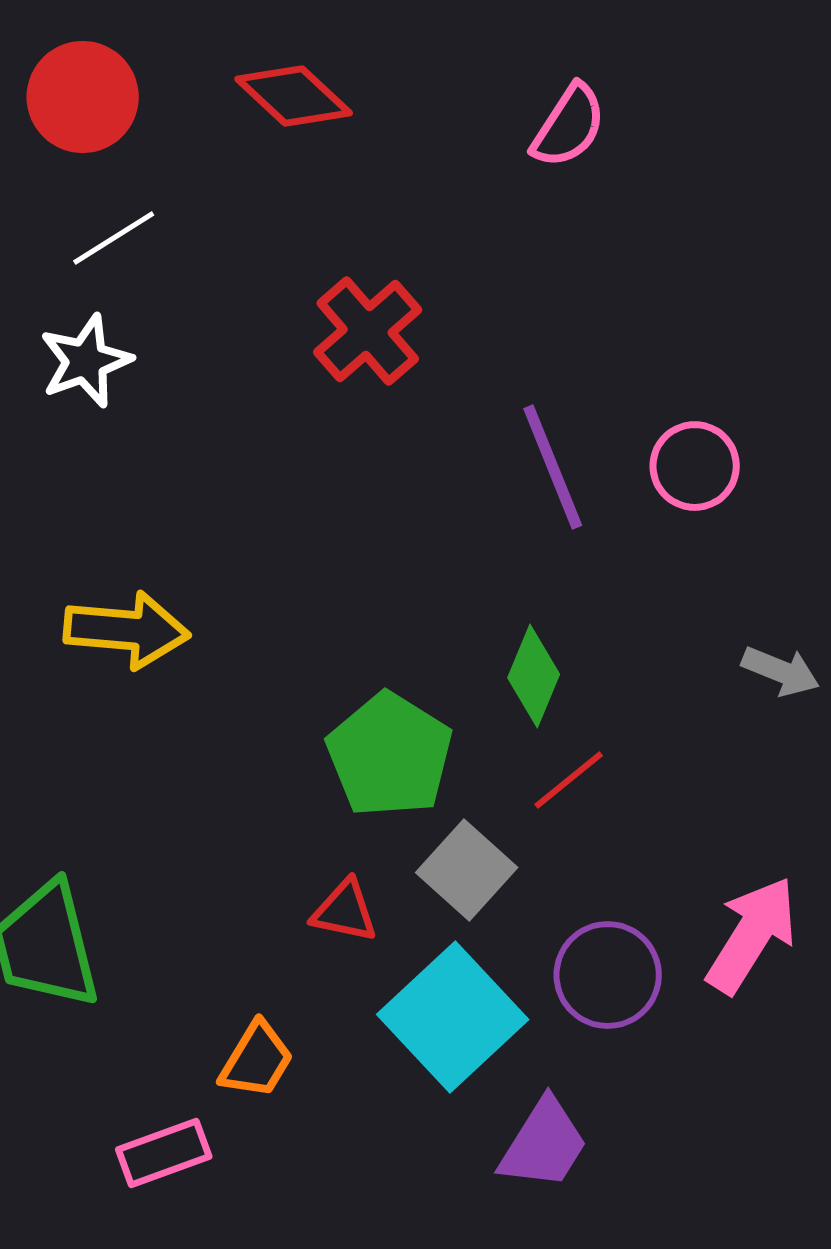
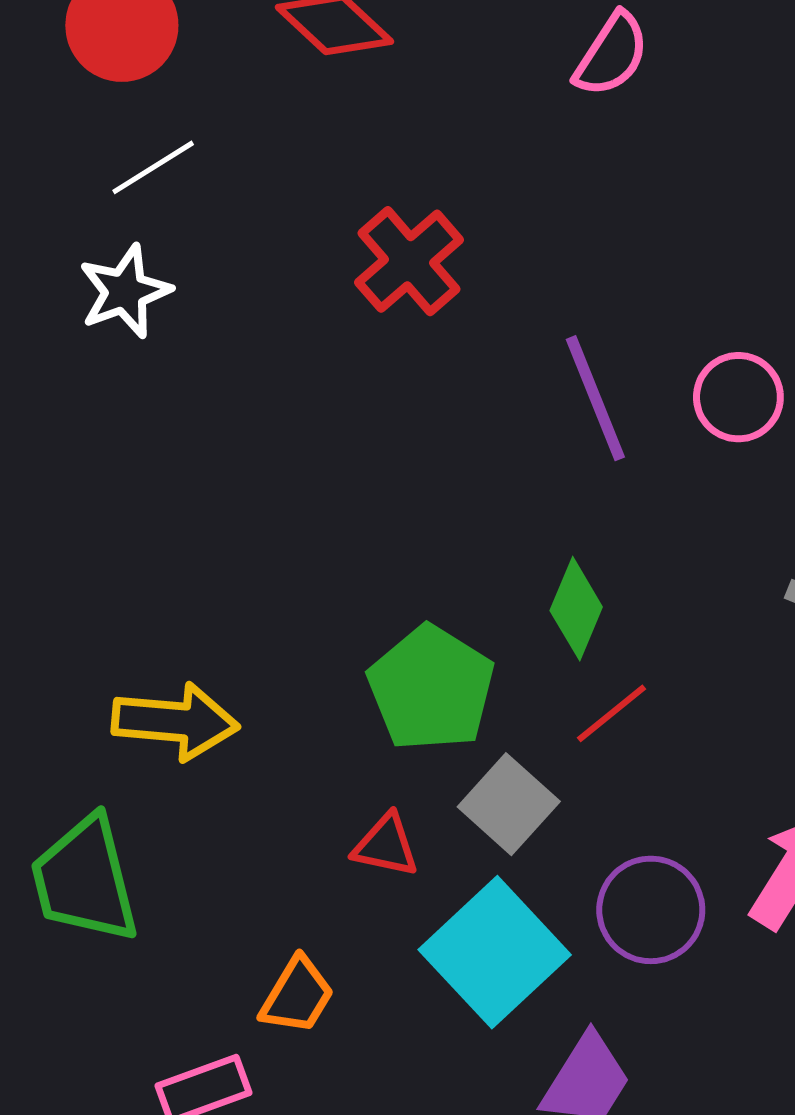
yellow arrow: (127, 630) -> (175, 722), moved

